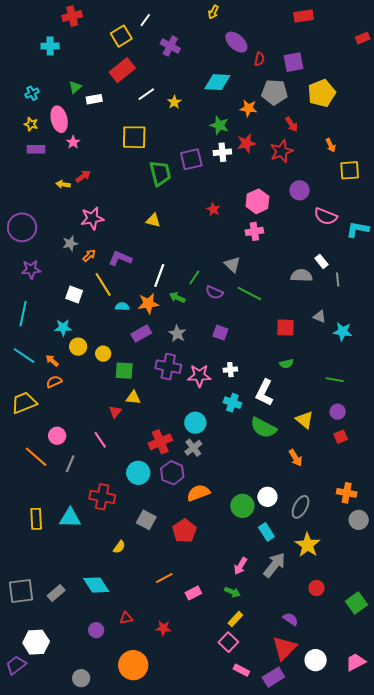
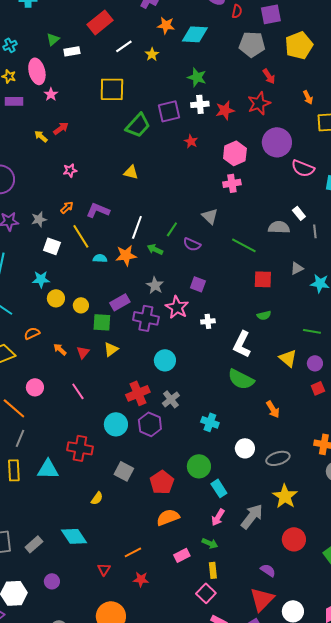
orange star: (248, 108) -> (166, 25), moved
red star: (246, 143) -> (225, 110), moved
green trapezoid: (160, 173) -> (138, 125), turned 56
yellow arrow: (63, 184) -> (41, 136), turned 32
purple circle: (300, 190) -> (277, 142), size x1.5
red star: (213, 209) -> (191, 141), moved
pink star: (92, 218) -> (70, 170), size x0.6
gray star: (70, 243) -> (39, 219), moved
green line: (249, 293) -> (244, 245), moved
gray triangle: (320, 317) -> (297, 268), turned -48
purple rectangle: (141, 334) -> (120, 302), moved
orange arrow: (52, 361) -> (60, 349), moved
pink star: (199, 376) -> (177, 307), moved, turned 30
yellow triangle: (133, 398) -> (111, 349), turned -42
cyan cross: (232, 403) -> (210, 422), moved
red triangle: (115, 412) -> (83, 352), moved
yellow triangle: (305, 420) -> (288, 358), moved
cyan circle: (195, 423) -> (165, 360), moved
gray line: (70, 464) -> (20, 438), moved
orange semicircle: (198, 493) -> (168, 517), moved
green circle: (242, 506) -> (199, 466), moved
gray ellipse: (301, 507) -> (278, 458), turned 45
cyan rectangle: (266, 532) -> (219, 488), moved
orange line: (164, 578) -> (133, 552), moved
red circle: (317, 588) -> (294, 539), size x1.5
pink rectangle: (193, 593) -> (182, 555), moved
red triangle: (126, 618) -> (104, 569), turned -48
yellow rectangle: (235, 619) -> (213, 570), turned -49
purple circle: (96, 630) -> (52, 581), moved

